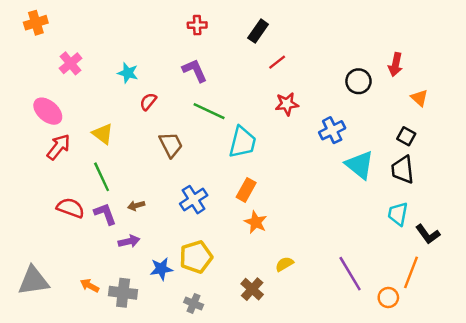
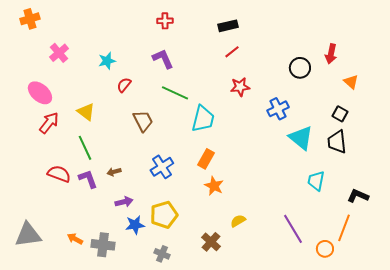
black rectangle: (258, 31) -> (228, 26), moved, turned 42
cyan star: (128, 73) -> (107, 61), turned -30
cyan trapezoid: (398, 214) -> (316, 181), moved
black L-shape: (428, 234) -> (358, 196), turned 150
purple arrow: (129, 241) -> (124, 202), moved

